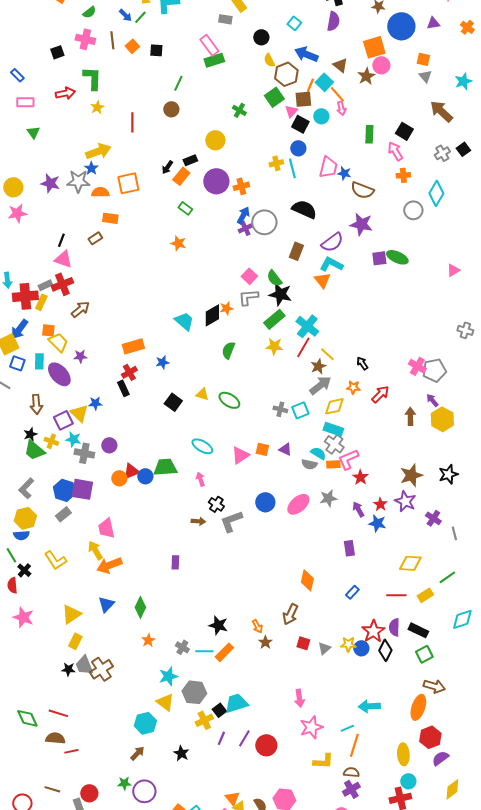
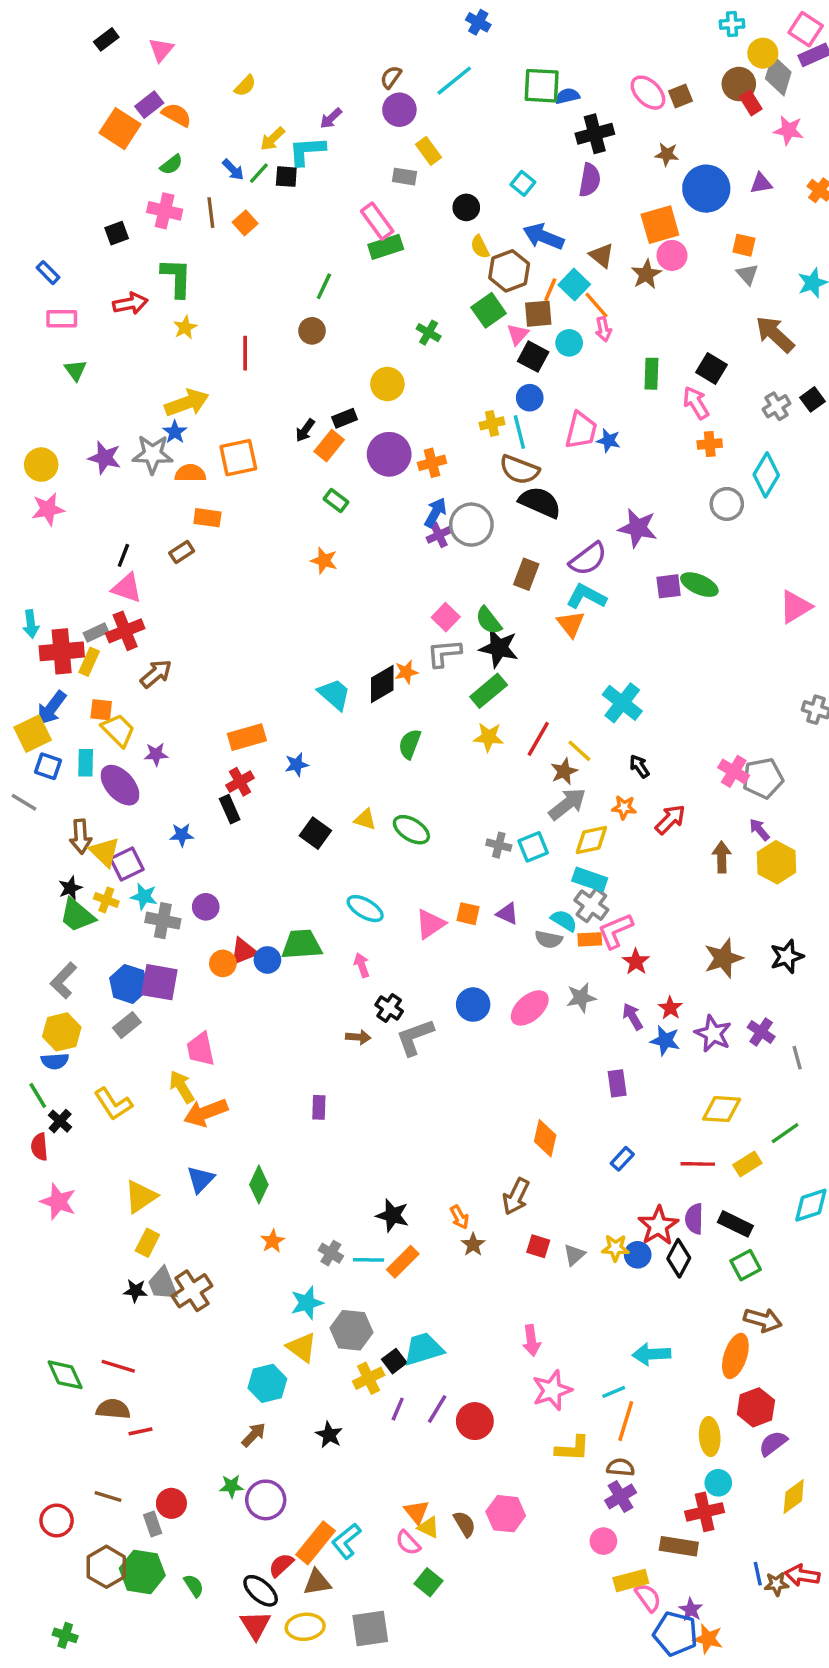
black square: (156, 50) -> (286, 177), moved
brown semicircle: (362, 190) -> (519, 470), moved
pink triangle: (453, 270) -> (795, 607), size x1.5
cyan cross: (307, 326) -> (622, 703), moved
yellow triangle: (79, 413) -> (105, 852), moved
purple star: (405, 501) -> (713, 1034), moved

